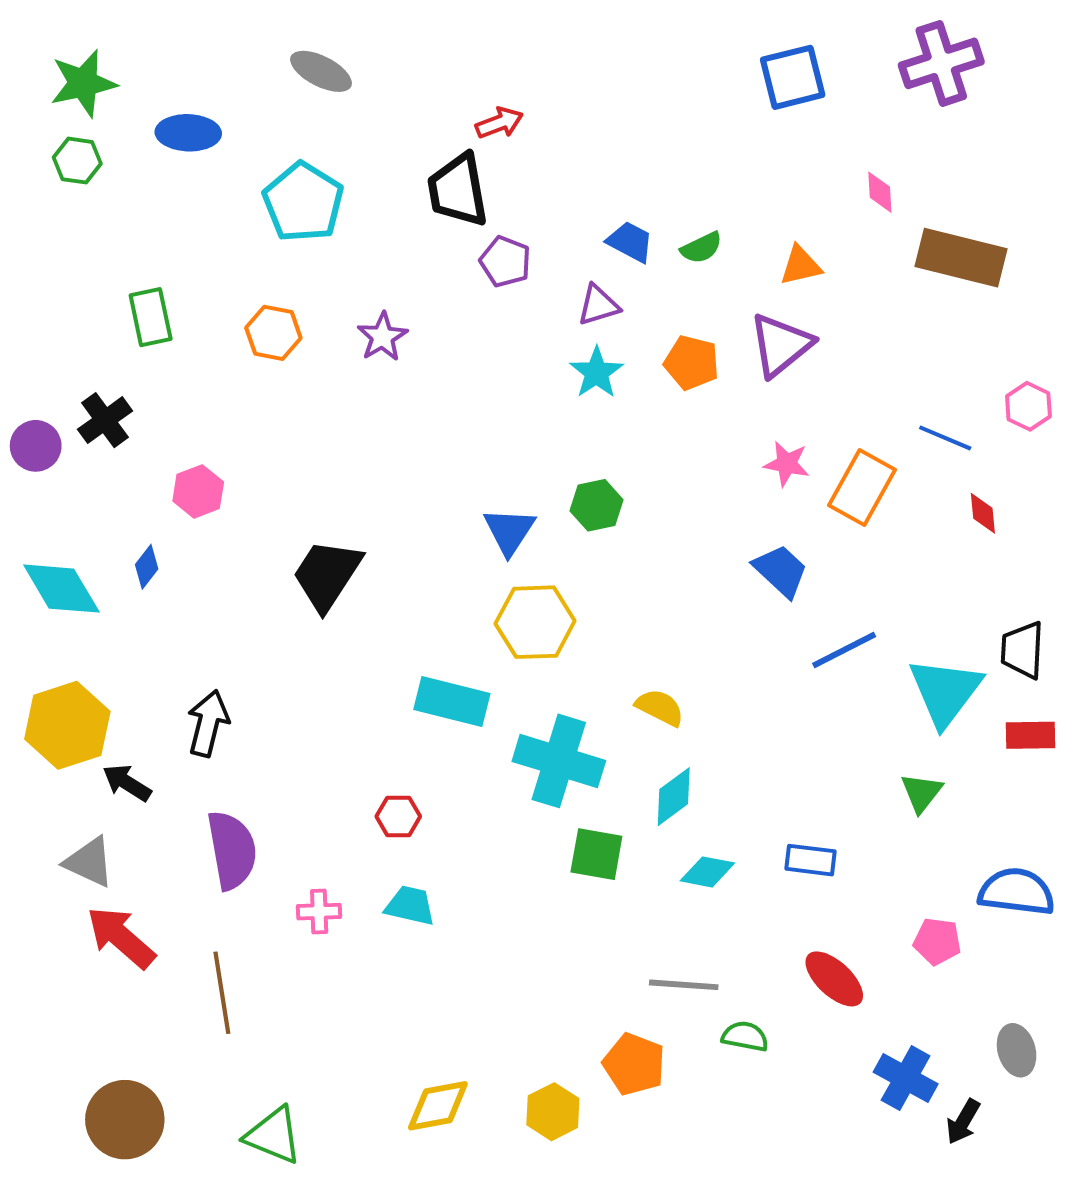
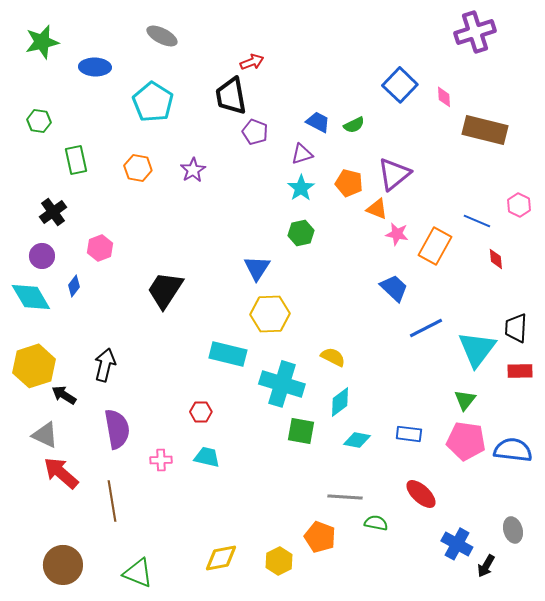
blue square: (793, 77) -> (400, 85), moved, turned -32
green hexagon: (77, 161) -> (39, 121), moved
orange triangle: (801, 266) -> (377, 209), moved, turned 35
purple circle: (36, 446) -> (42, 256), moved
green hexagon: (596, 505) -> (301, 233), moved
pink pentagon: (937, 941) -> (466, 441), moved, size x1.6

